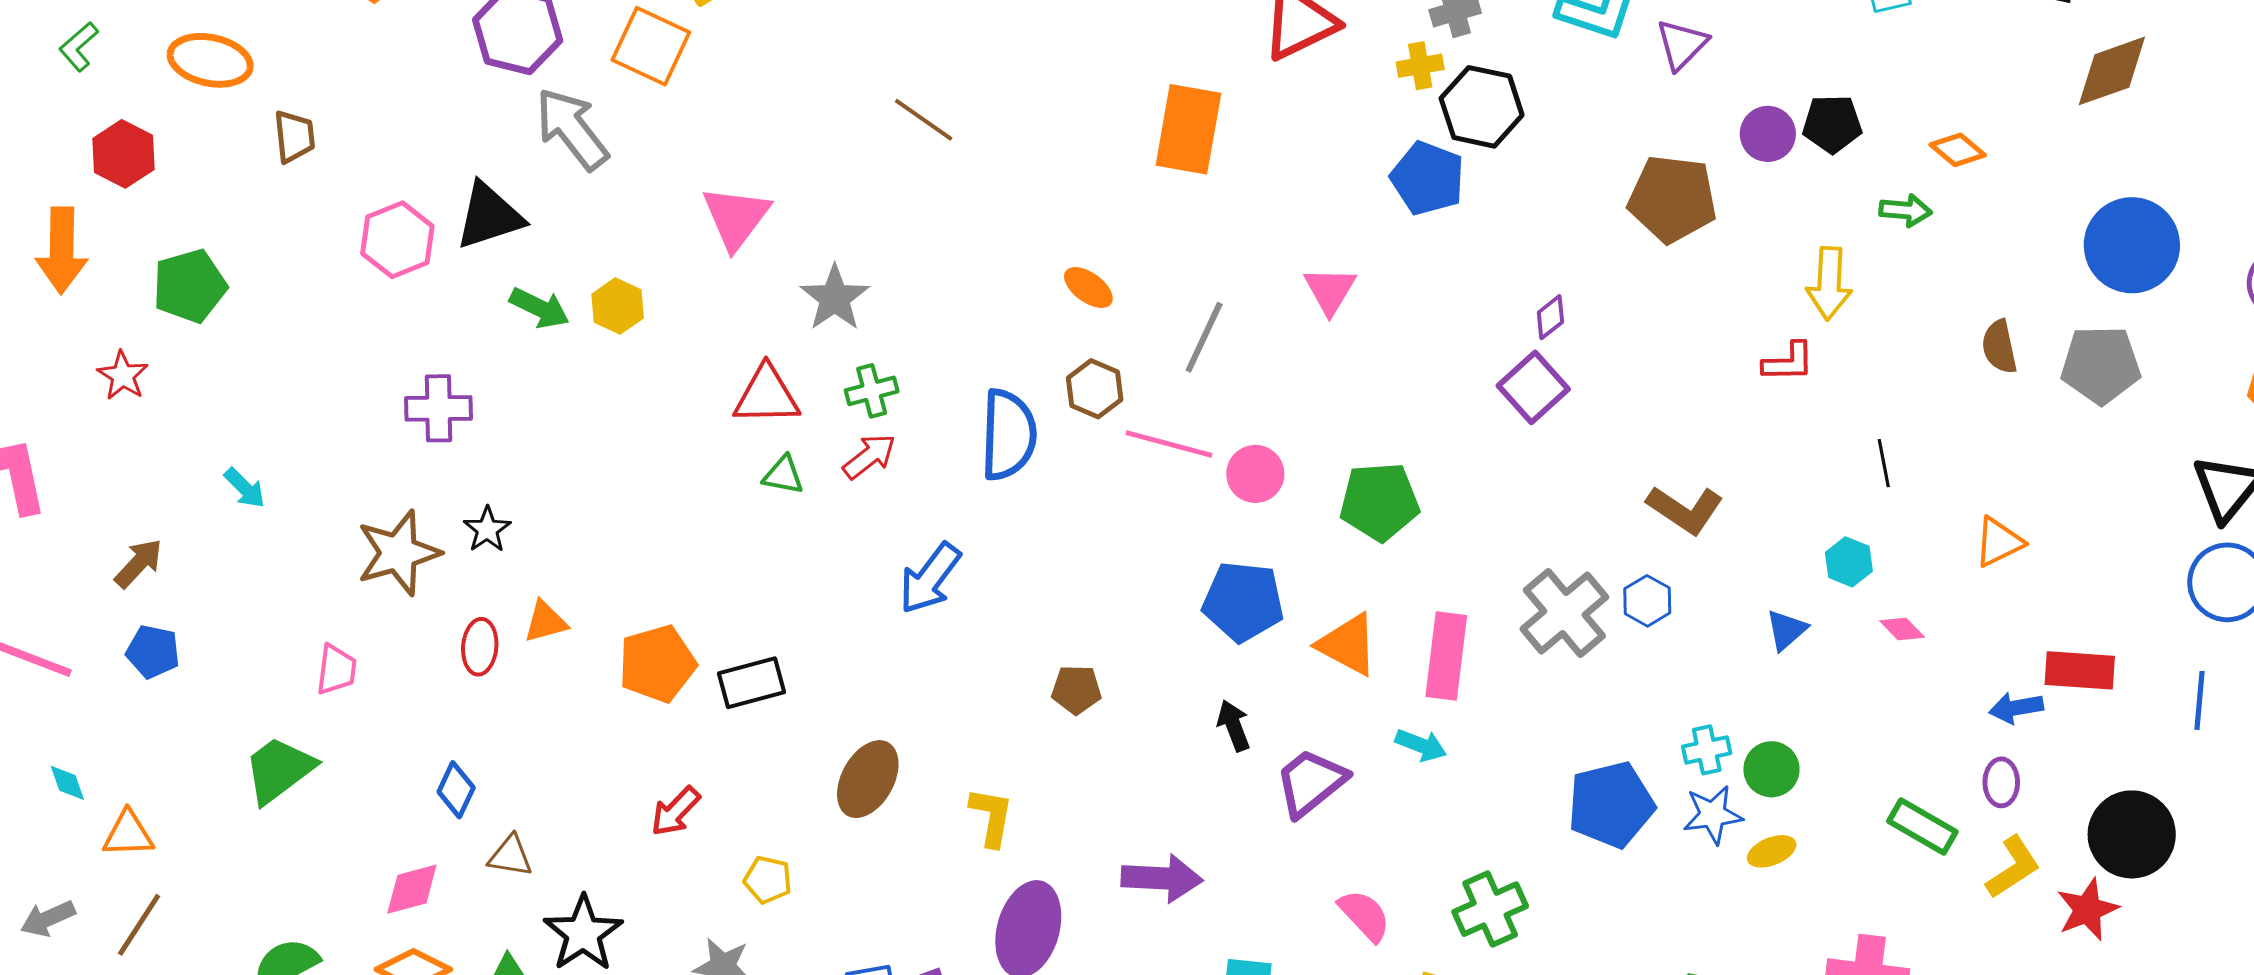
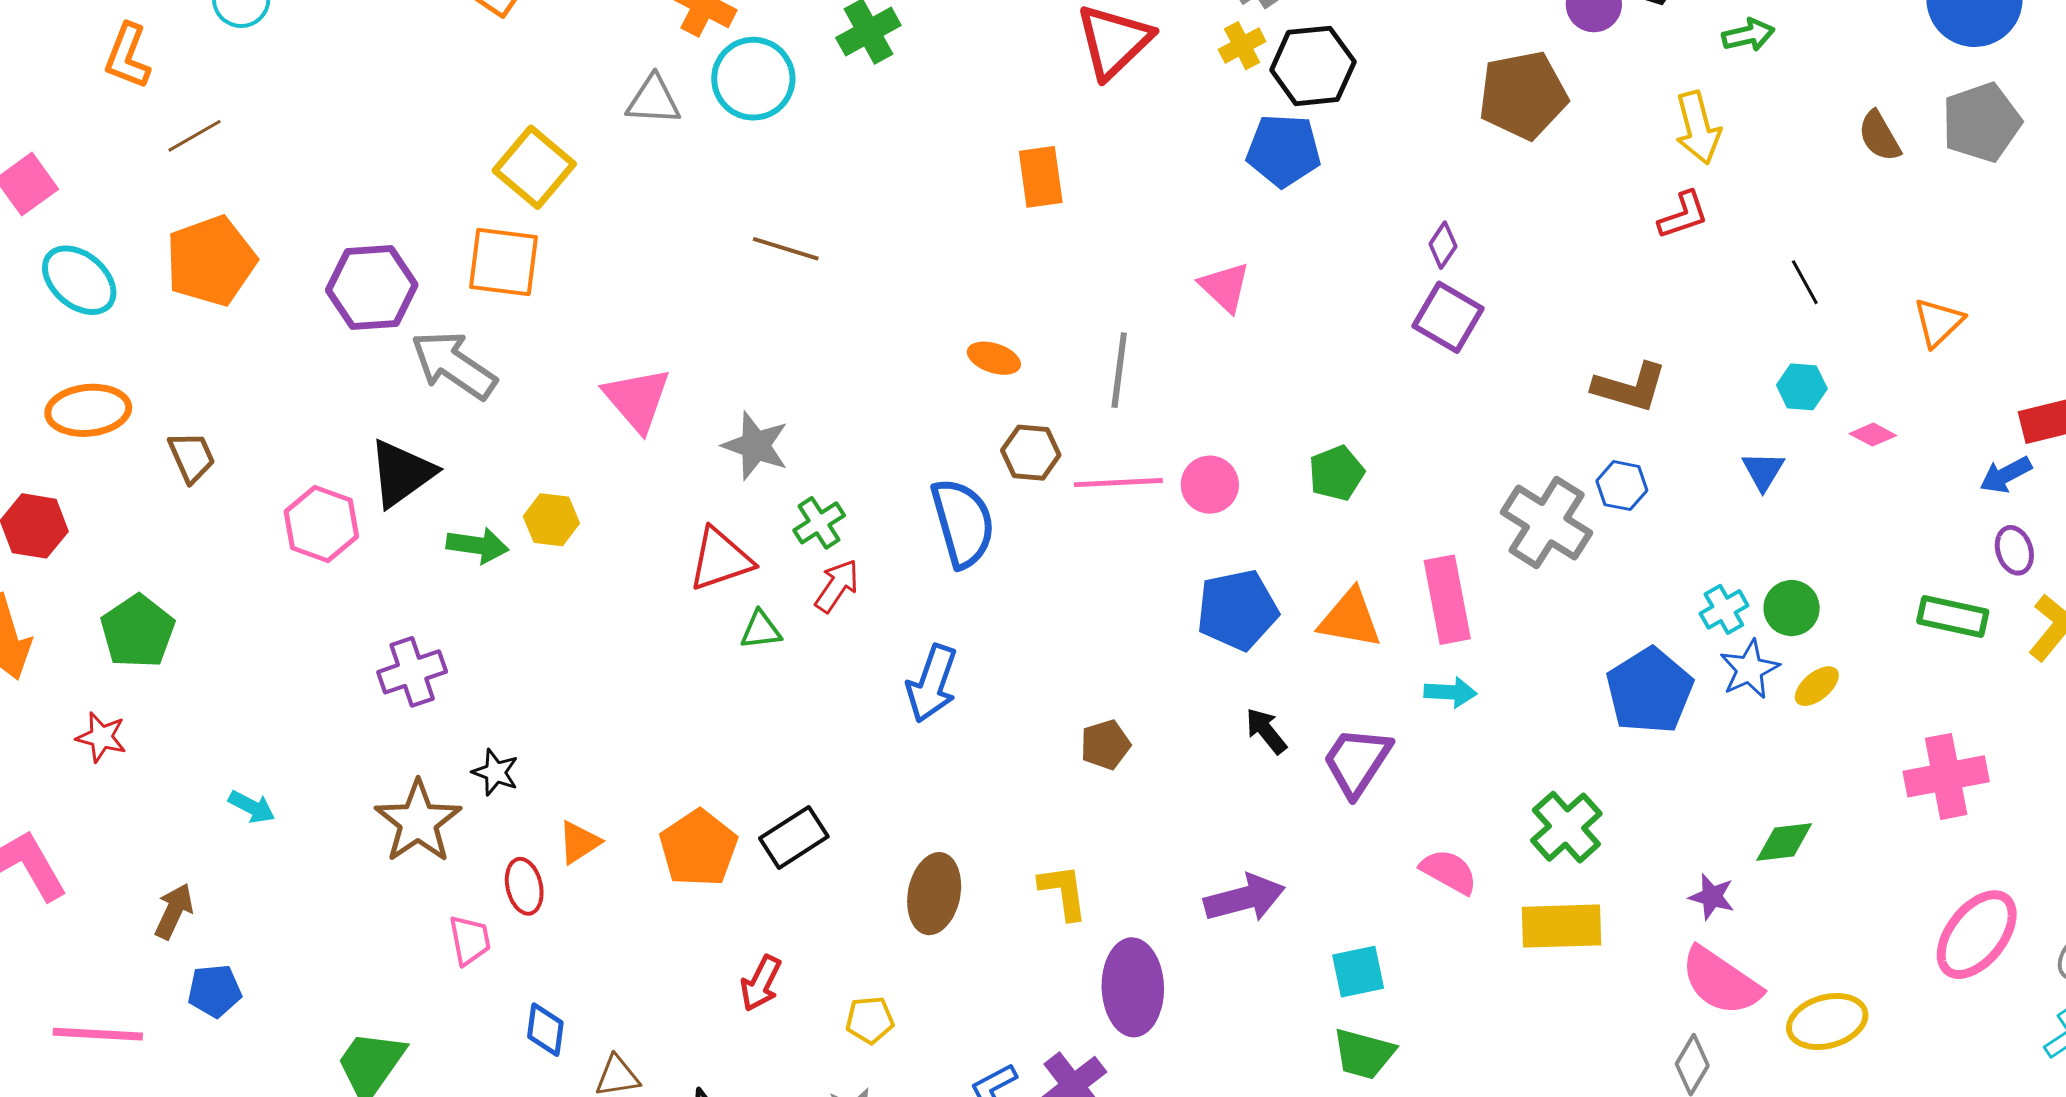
orange rectangle: (1188, 129) -> (1041, 177), size x0.7
green pentagon: (1379, 502) -> (1337, 473), size x0.7
pink trapezoid: (336, 670) -> (470, 940), moved

